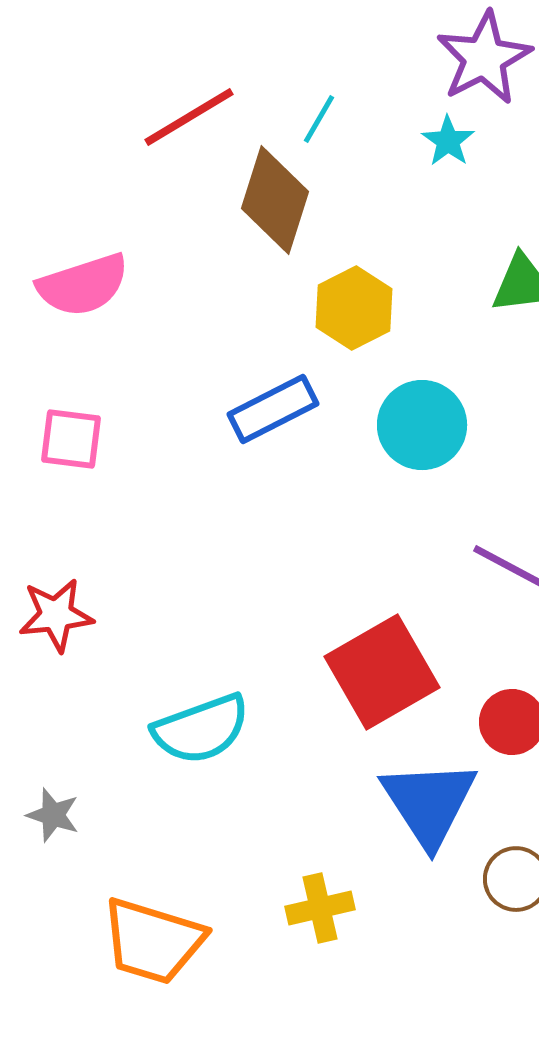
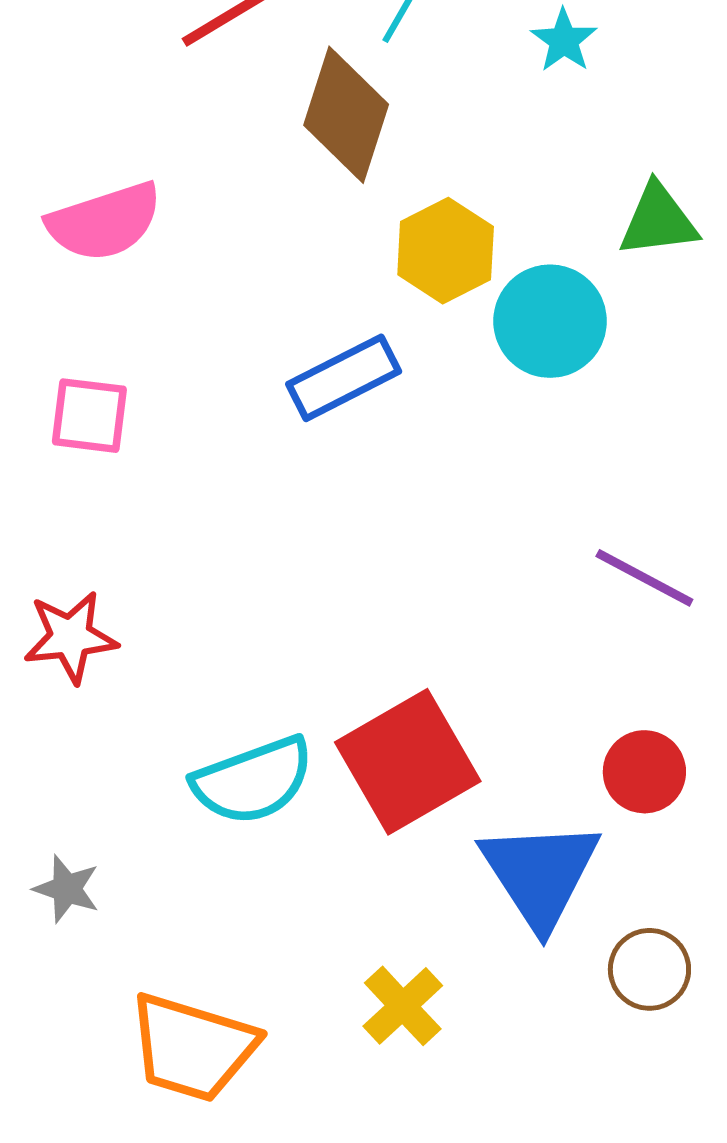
cyan circle: (422, 425) -> (550, 321), moved
red square: (382, 672) -> (408, 762), moved
yellow cross: (320, 908) -> (403, 1006), turned -30

